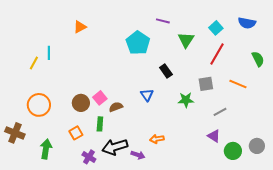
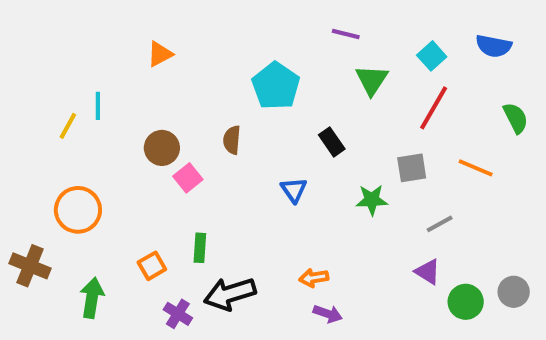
purple line: (163, 21) -> (346, 34), moved
pink square: (100, 98) -> (188, 178), moved
brown circle: (81, 103) -> (162, 148), moved
brown semicircle: (116, 107) -> (232, 140), moved, turned -64
purple arrow: (138, 155) -> (328, 314), moved

